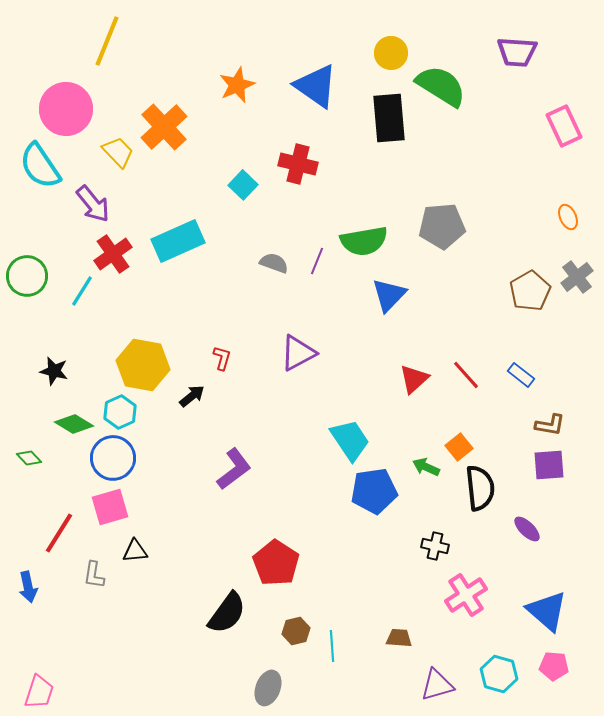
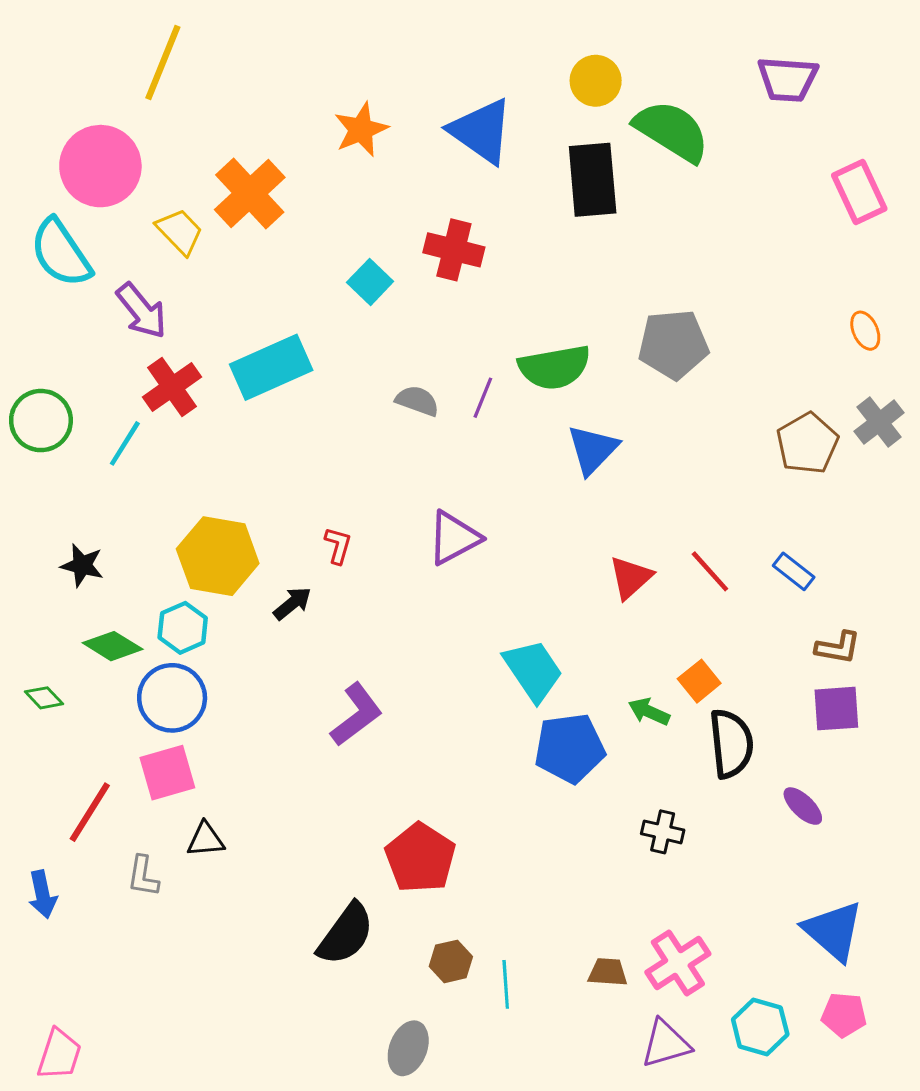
pink cross: (466, 595) -> (678, 963), moved

